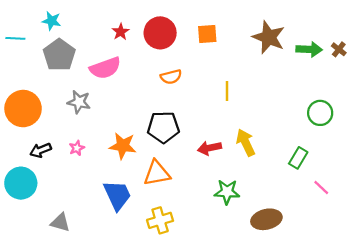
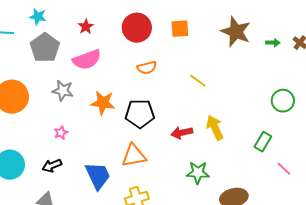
red star: (121, 32) -> (86, 27), moved
green arrow: (309, 49) -> (273, 43), size x0.6
yellow line: (227, 91) -> (198, 81), turned -54
orange star: (123, 146) -> (103, 103), moved
black arrow: (41, 150) -> (52, 166), moved

